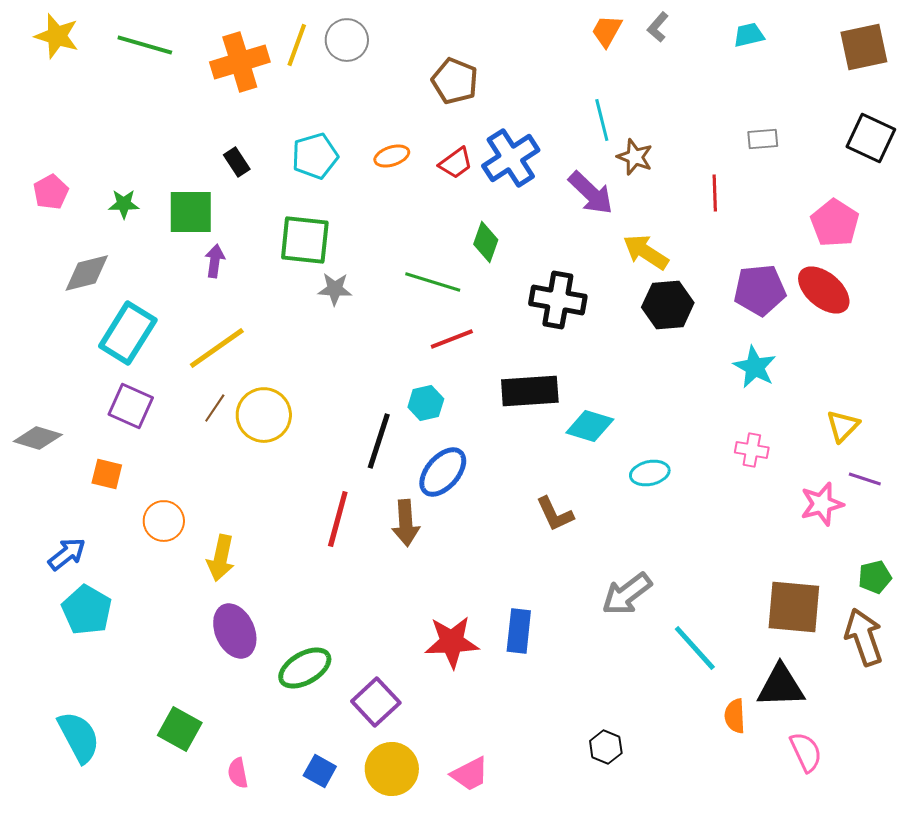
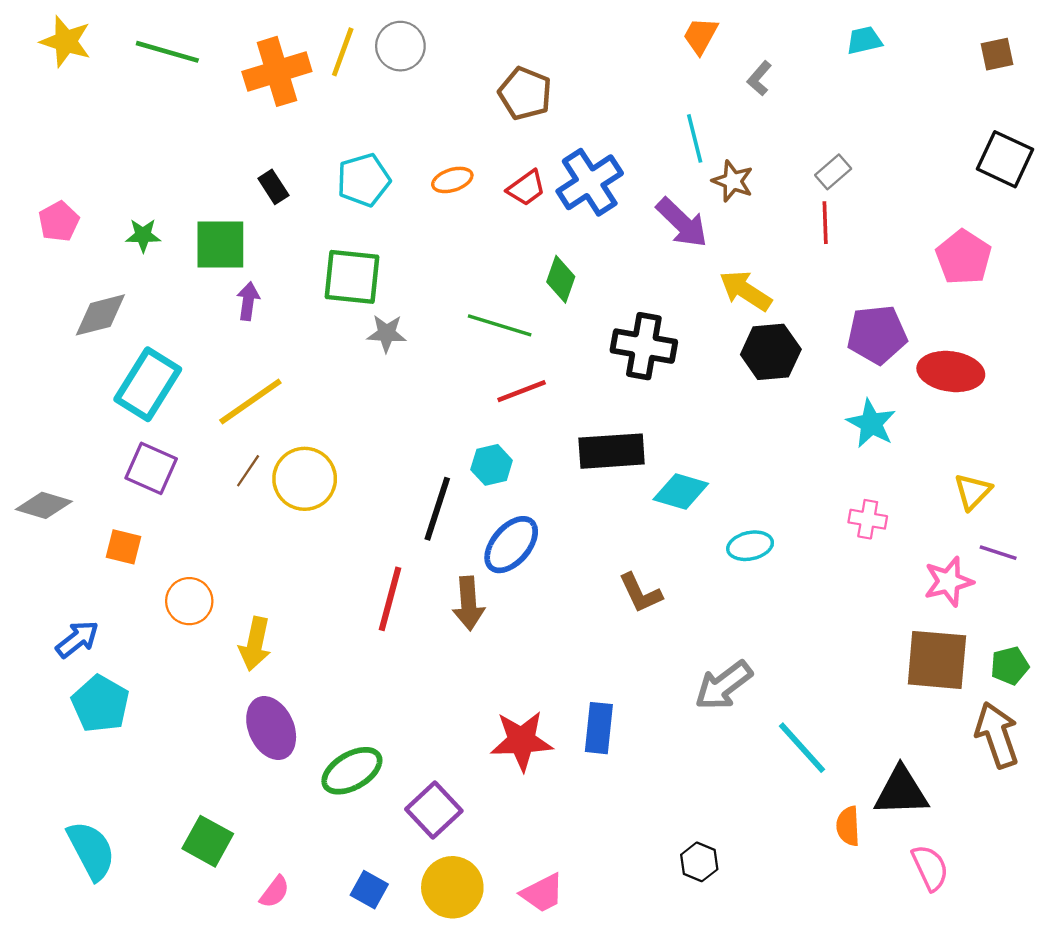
gray L-shape: (658, 27) -> (759, 78), moved
brown square: (864, 47) -> (997, 54), size x0.6
gray rectangle: (763, 139) -> (833, 172), moved, turned -36
red ellipse: (824, 290) -> (951, 371), moved, turned -32
brown square: (794, 607) -> (937, 660), moved
pink semicircle: (238, 773) -> (275, 892), turned -132

